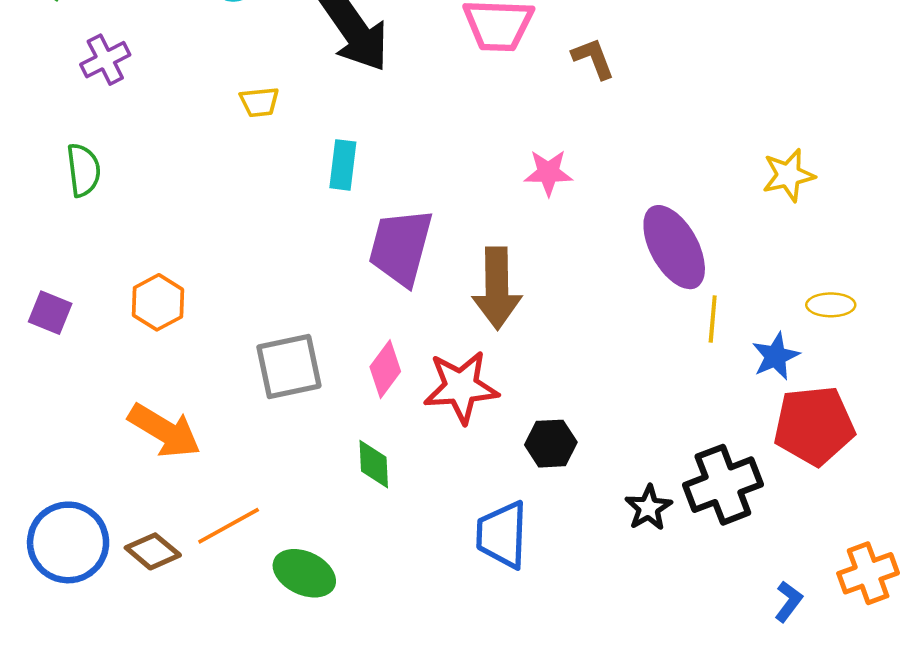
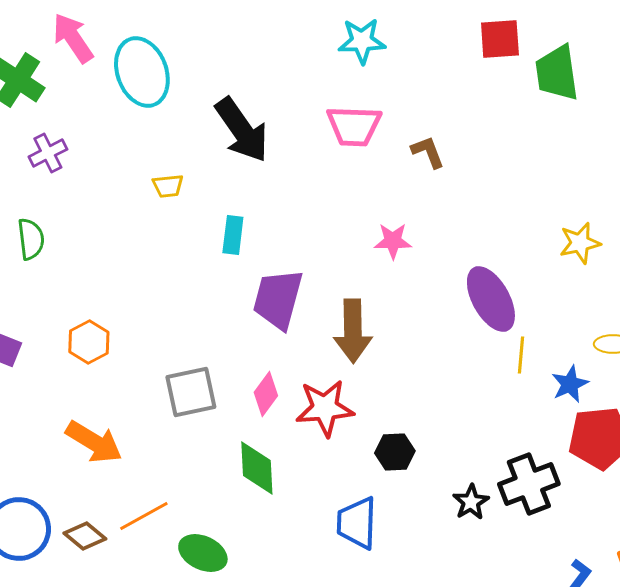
green diamond: (374, 464) -> (257, 468), size x1.4

